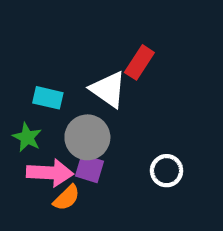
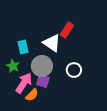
cyan rectangle: (48, 98) -> (23, 47), turned 64
white circle: (167, 171) -> (74, 70), moved
pink arrow: (50, 173) -> (24, 83), turned -60

